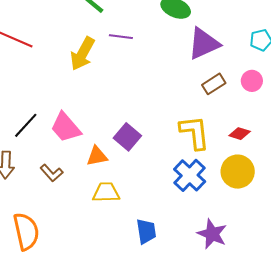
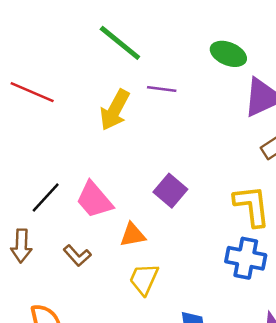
purple square: (127, 137) -> (170, 191), moved
blue cross: (190, 175) -> (246, 258), turned -32
yellow trapezoid: (106, 192) -> (144, 279), turned -64

